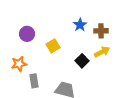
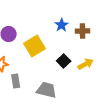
yellow square: (53, 46) -> (35, 46), size x1.5
yellow arrow: (102, 52) -> (86, 64), moved

